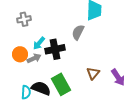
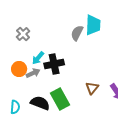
gray cross: (24, 19) -> (23, 34), turned -32
gray semicircle: (78, 32) -> (77, 33), moved
cyan semicircle: (26, 92) -> (15, 107), moved

